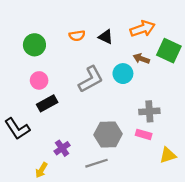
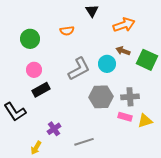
black triangle: (106, 37) -> (92, 11), moved, turned 32
green square: (169, 51) -> (147, 60), moved
gray hexagon: (108, 134) -> (101, 97), moved
yellow triangle: (168, 155) -> (145, 121), moved

